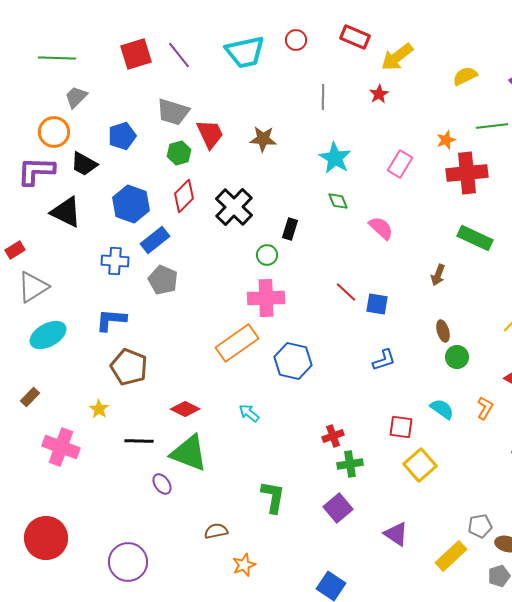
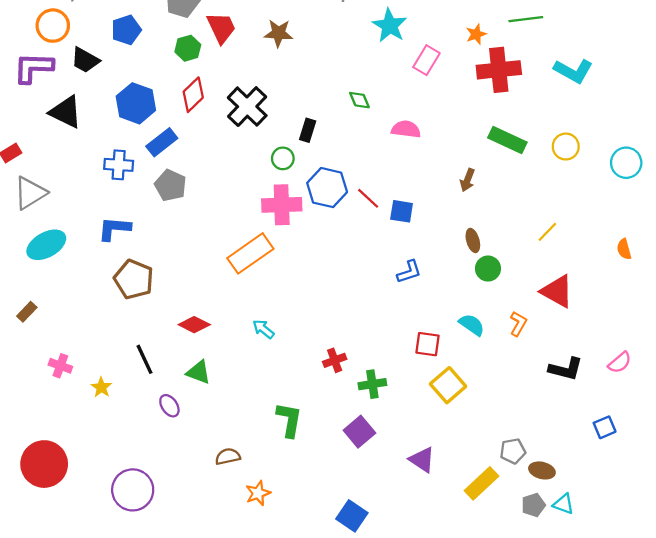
cyan star: (335, 158) -> (390, 26), moved
pink semicircle: (381, 228) -> (406, 129), turned -36
blue hexagon: (293, 361) -> (327, 188), moved
yellow star: (99, 409) -> (101, 387), moved
red cross: (333, 436) -> (335, 360), moved
black line: (139, 441) -> (145, 359), turned 64
pink cross: (61, 447) -> (60, 366), size x0.6
green triangle: (189, 453) -> (199, 372), size x0.6

